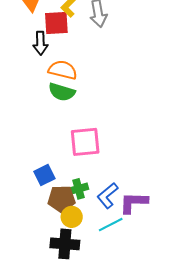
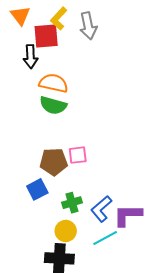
pink square: (85, 142) -> (78, 155), size x0.6
brown pentagon: (62, 199) -> (54, 162), moved

